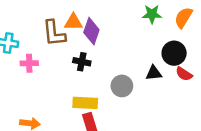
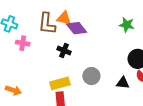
purple diamond: (91, 31) -> (77, 28), turned -70
black triangle: (154, 73) -> (123, 83), moved
yellow rectangle: (85, 103) -> (60, 83), turned -30

